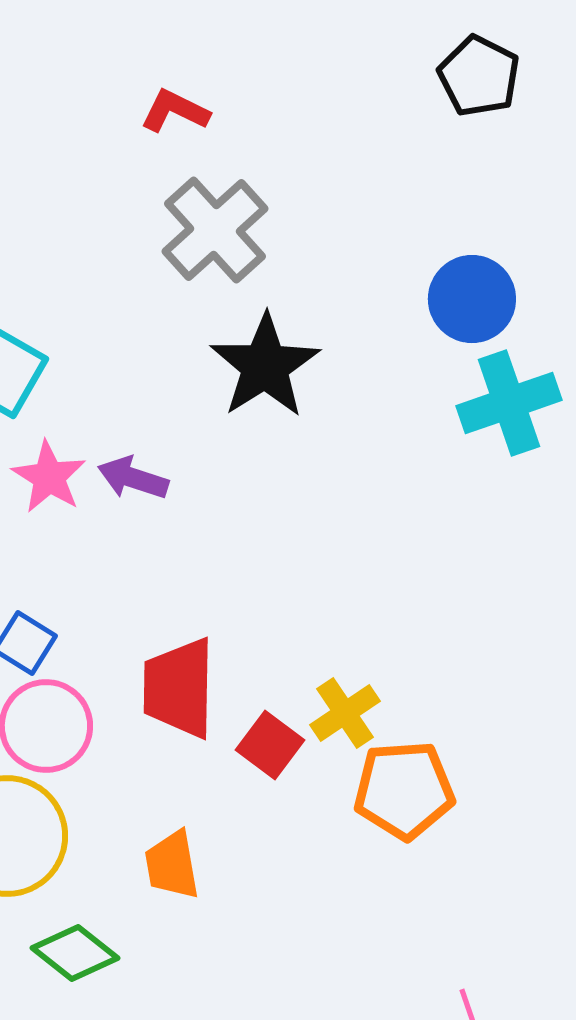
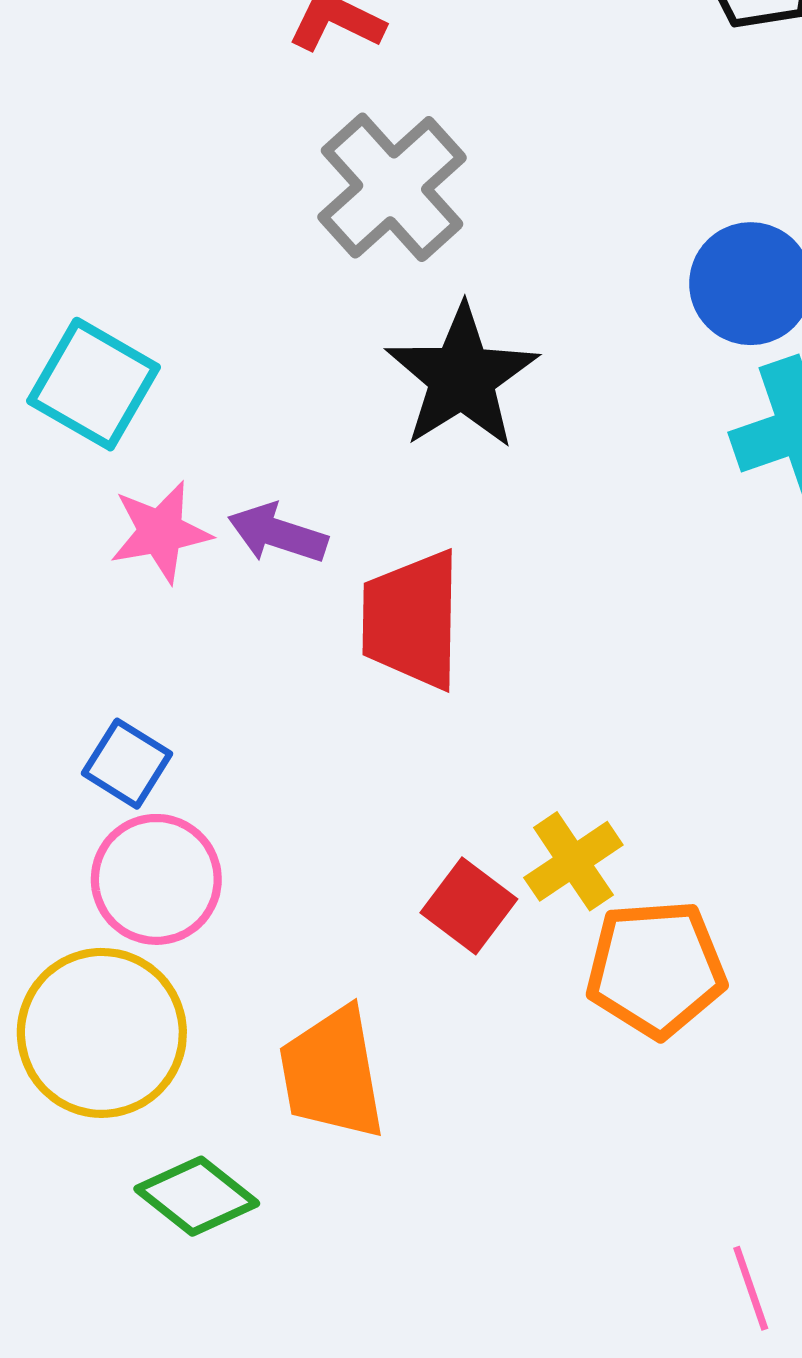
pink star: (49, 477) -> (160, 532), turned 30
red trapezoid: (179, 688) -> (412, 620), moved
orange trapezoid: (172, 865) -> (332, 1073), size x1.4

